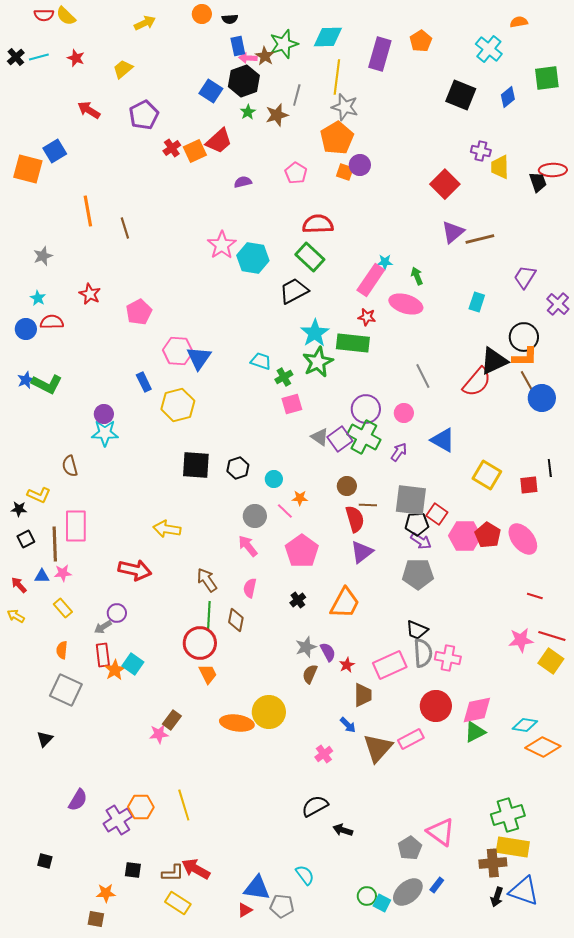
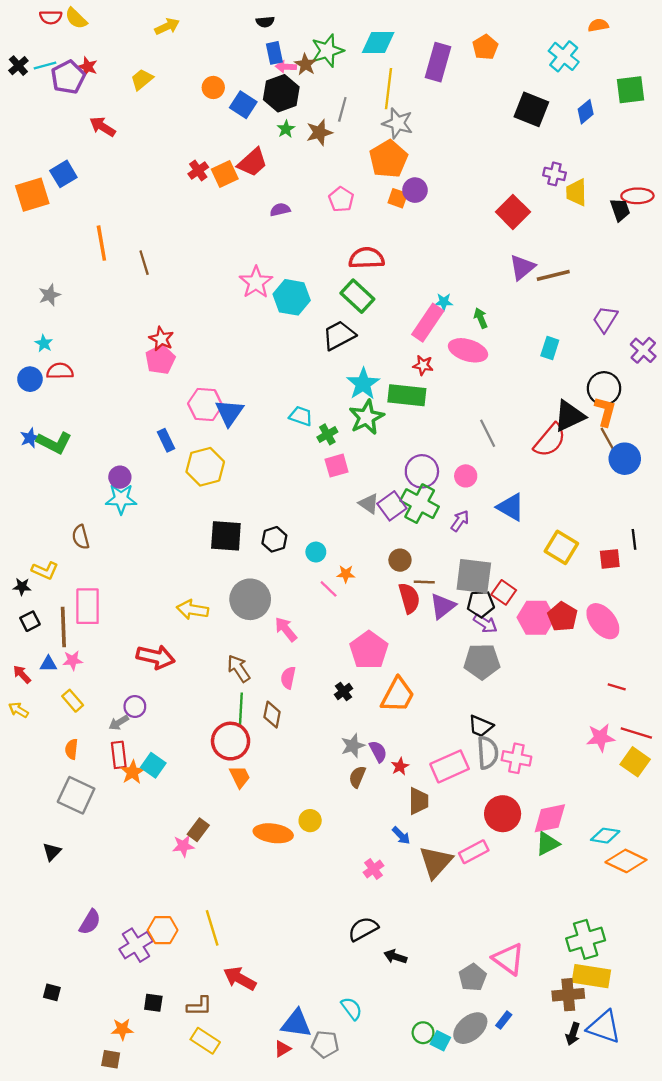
orange circle: (202, 14) -> (213, 87), moved
purple pentagon: (144, 115) -> (68, 77), moved
orange square: (28, 169) -> (32, 195), turned -32
red star: (90, 294) -> (161, 339), moved
orange L-shape: (525, 357) -> (605, 411), turned -76
gray circle: (255, 516) -> (250, 599), moved, size x1.5
pink pentagon: (302, 551) -> (369, 650), moved
purple triangle: (362, 552) -> (443, 606), moved
yellow circle: (269, 712) -> (310, 821), size x0.6
red arrow: (196, 869) -> (240, 979), moved

